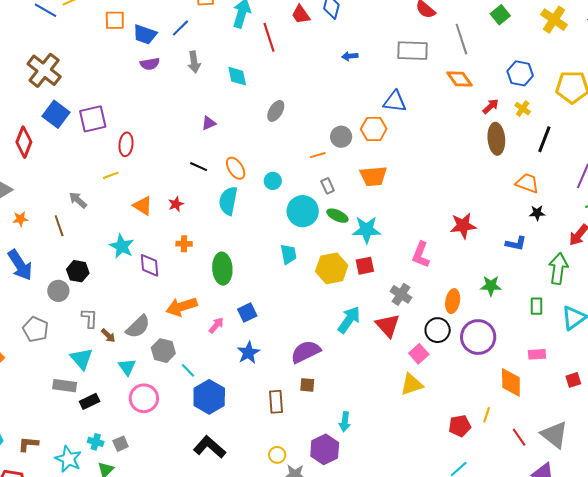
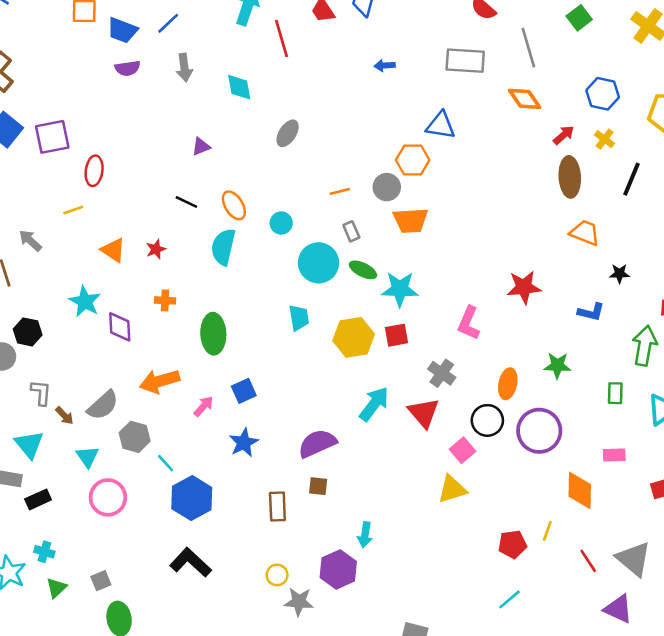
gray circle: (341, 137) -> (387, 187), moved
orange trapezoid: (527, 183) -> (585, 233), moved
gray square: (121, 444) -> (101, 581), moved

